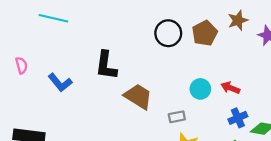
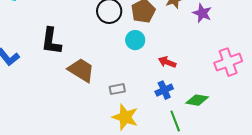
cyan circle: (200, 89) -> (135, 40), moved
blue cross: (238, 118) -> (164, 90), moved

